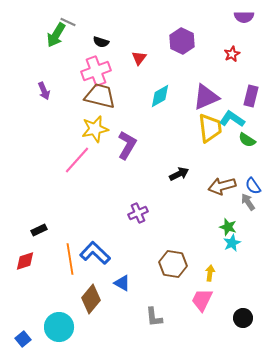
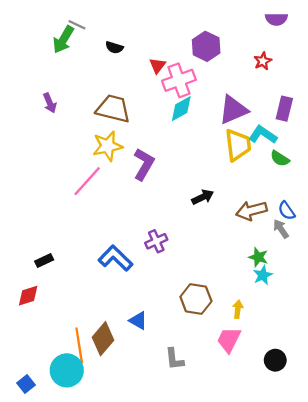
pink cross: (96, 71) -> (179, 80), moved
blue L-shape: (95, 253) -> (115, 258), moved
orange line: (70, 259) -> (79, 345), moved

